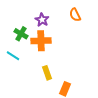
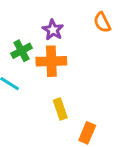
green cross: (21, 34) -> (22, 51), turned 32

